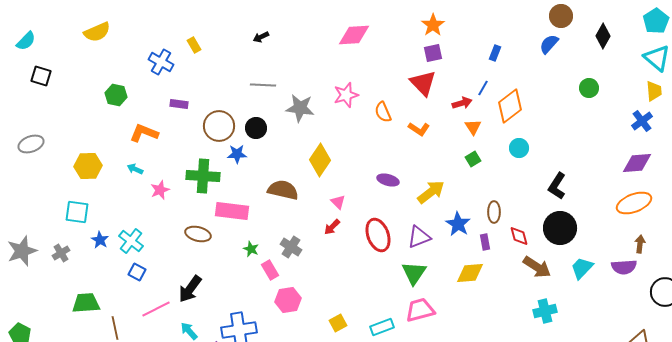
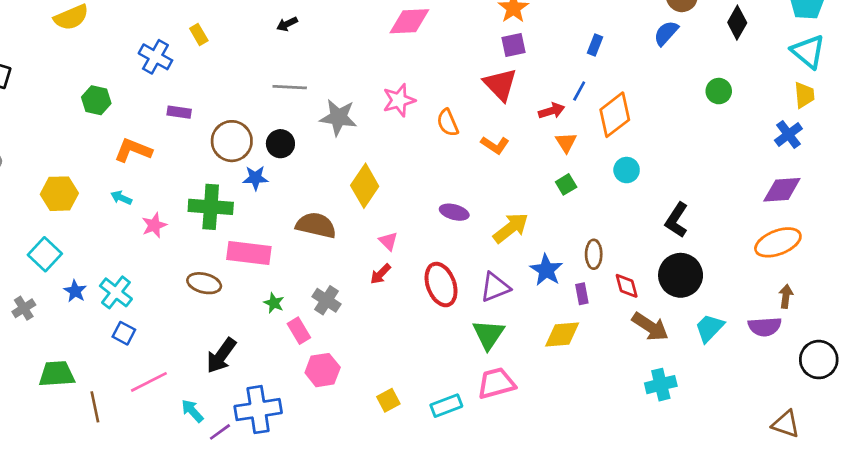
cyan square: (77, 212) -> (45, 254), turned 35
black arrow: (190, 289) -> (221, 356), moved

